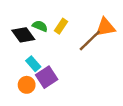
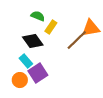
green semicircle: (40, 26) -> (38, 16), moved
black diamond: (23, 35) -> (33, 41), moved

